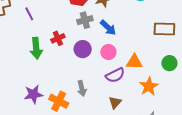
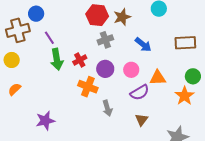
blue arrow: (108, 28) -> (143, 45), moved
green arrow: (36, 48) -> (57, 59), moved
orange star: (149, 86) -> (184, 96), moved
purple star: (33, 94) -> (45, 121), moved
orange cross: (59, 101) -> (88, 87), moved

